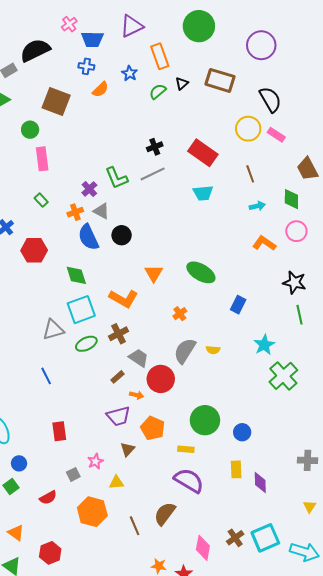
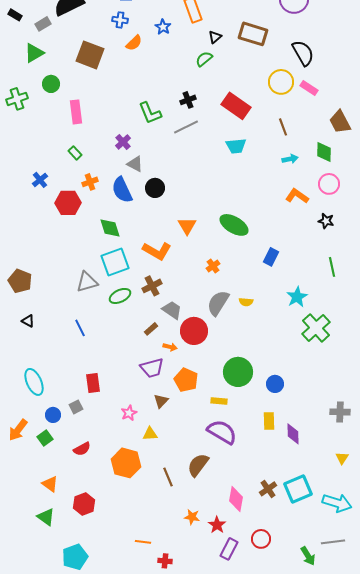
green semicircle: (158, 91) -> (204, 59), moved
green circle: (30, 130) -> (51, 84), moved
green L-shape: (116, 178) -> (150, 113), moved
orange cross: (75, 212) -> (90, 182), moved
black star: (294, 282) -> (326, 221), moved, size x0.7
gray square: (73, 474) -> (76, 407), moved

